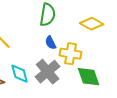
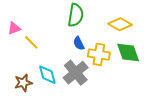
green diamond: (89, 77) -> (128, 52), moved

